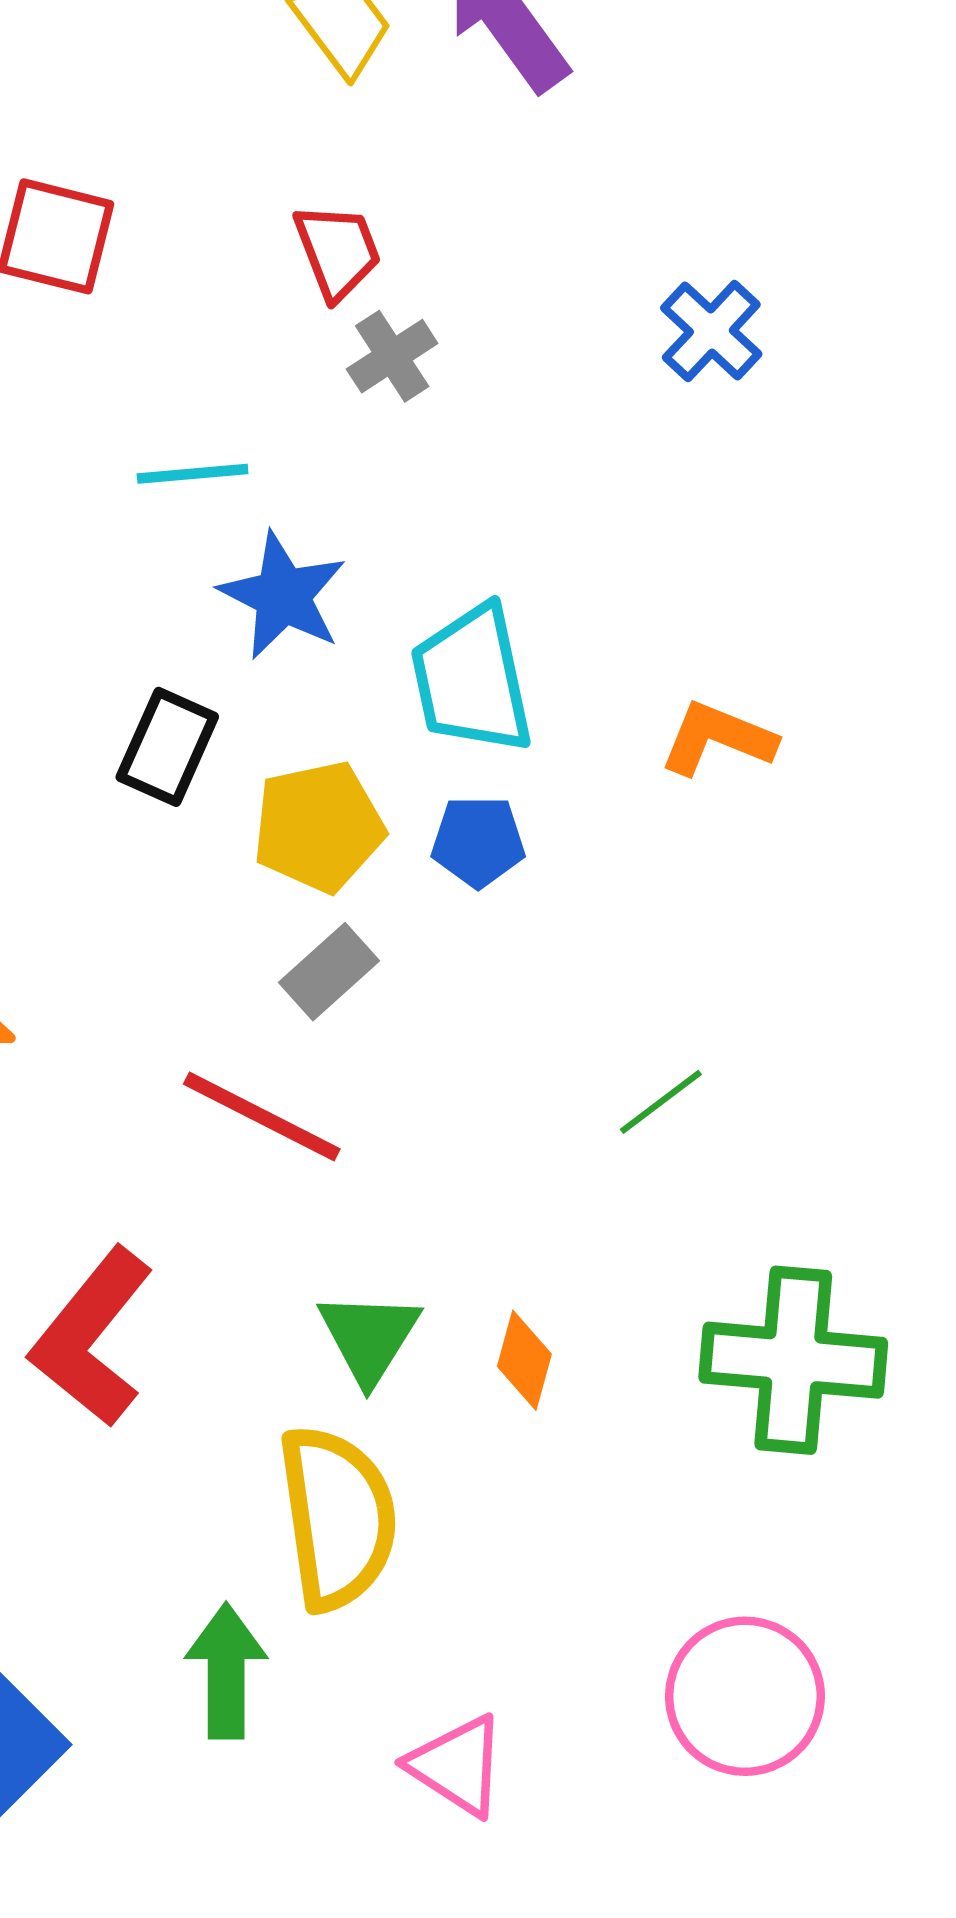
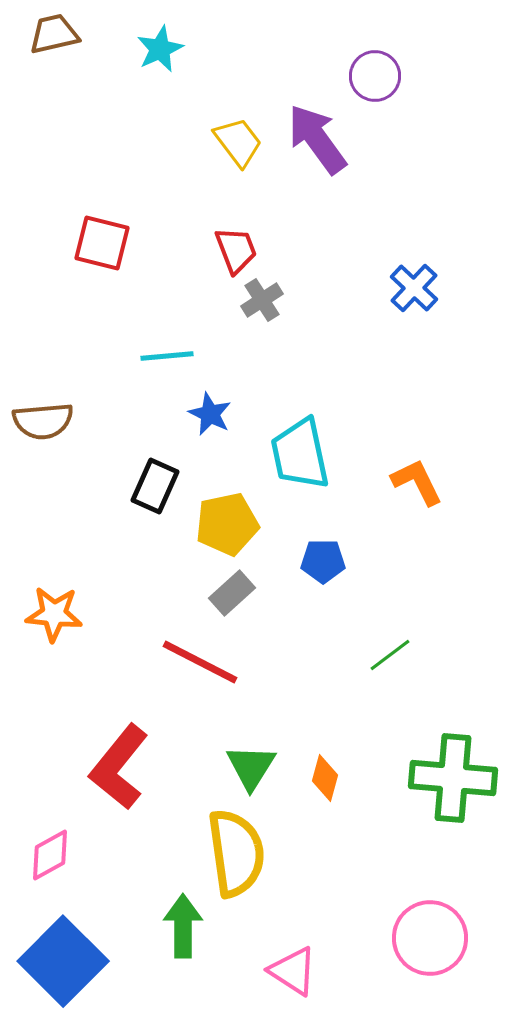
blue star: (283, 596) -> (210, 414), size x0.7
orange L-shape: (718, 738) -> (417, 482), turned 42
blue pentagon: (478, 841) -> (323, 561), moved

